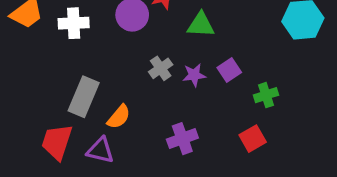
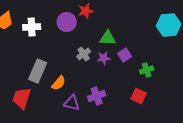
green triangle: (201, 25) -> (108, 38), moved
red square: (253, 139) -> (139, 96), turned -35
purple triangle: (100, 150) -> (72, 103), moved

